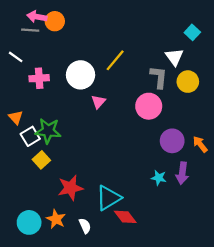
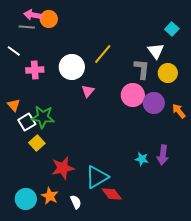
purple circle: (172, 141) -> (154, 103), moved
orange arrow: (200, 144) -> (179, 111), moved

